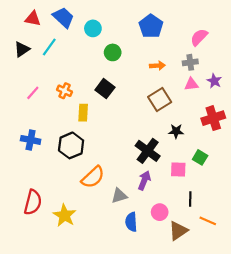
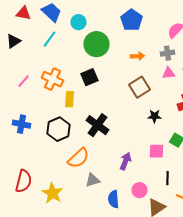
cyan line: (49, 47) -> (49, 39), moved
green circle: (113, 52) -> (96, 44), size x1.6
black square: (105, 89) -> (89, 77), turned 30
orange cross: (65, 91) -> (52, 79), size x1.5
black cross: (148, 151) -> (97, 125), moved
gray triangle: (119, 196) -> (92, 180), moved

